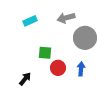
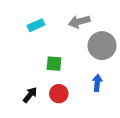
red circle: (58, 68) -> (59, 94), moved

